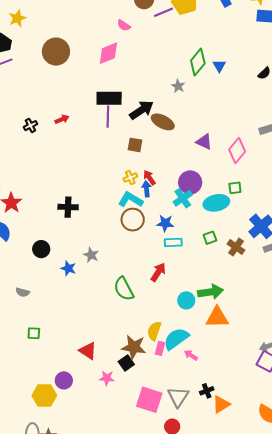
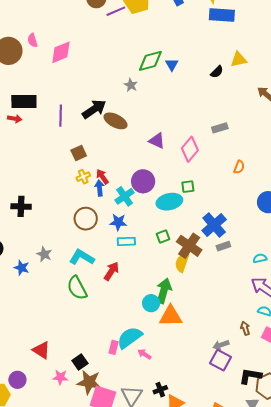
pink semicircle: (124, 25) -> (32, 40), moved, turned 40
green diamond: (198, 62) -> (150, 61), turned 36
black rectangle: (109, 98) -> (24, 102), moved
red arrow: (62, 119) -> (15, 119), turned 32
brown square: (135, 145) -> (79, 153), moved, turned -35
cyan cross: (183, 198) -> (125, 196), moved
cyan L-shape: (131, 200) -> (82, 257), moved
brown cross: (236, 247) -> (189, 246), size x1.4
green arrow: (211, 292) -> (164, 291), turned -65
cyan circle: (186, 300) -> (151, 303), moved
yellow semicircle: (154, 331) -> (182, 263), moved
brown star: (134, 347) -> (89, 382), moved

